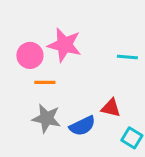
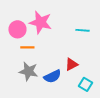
red triangle: (111, 108) -> (71, 64), turned -40

